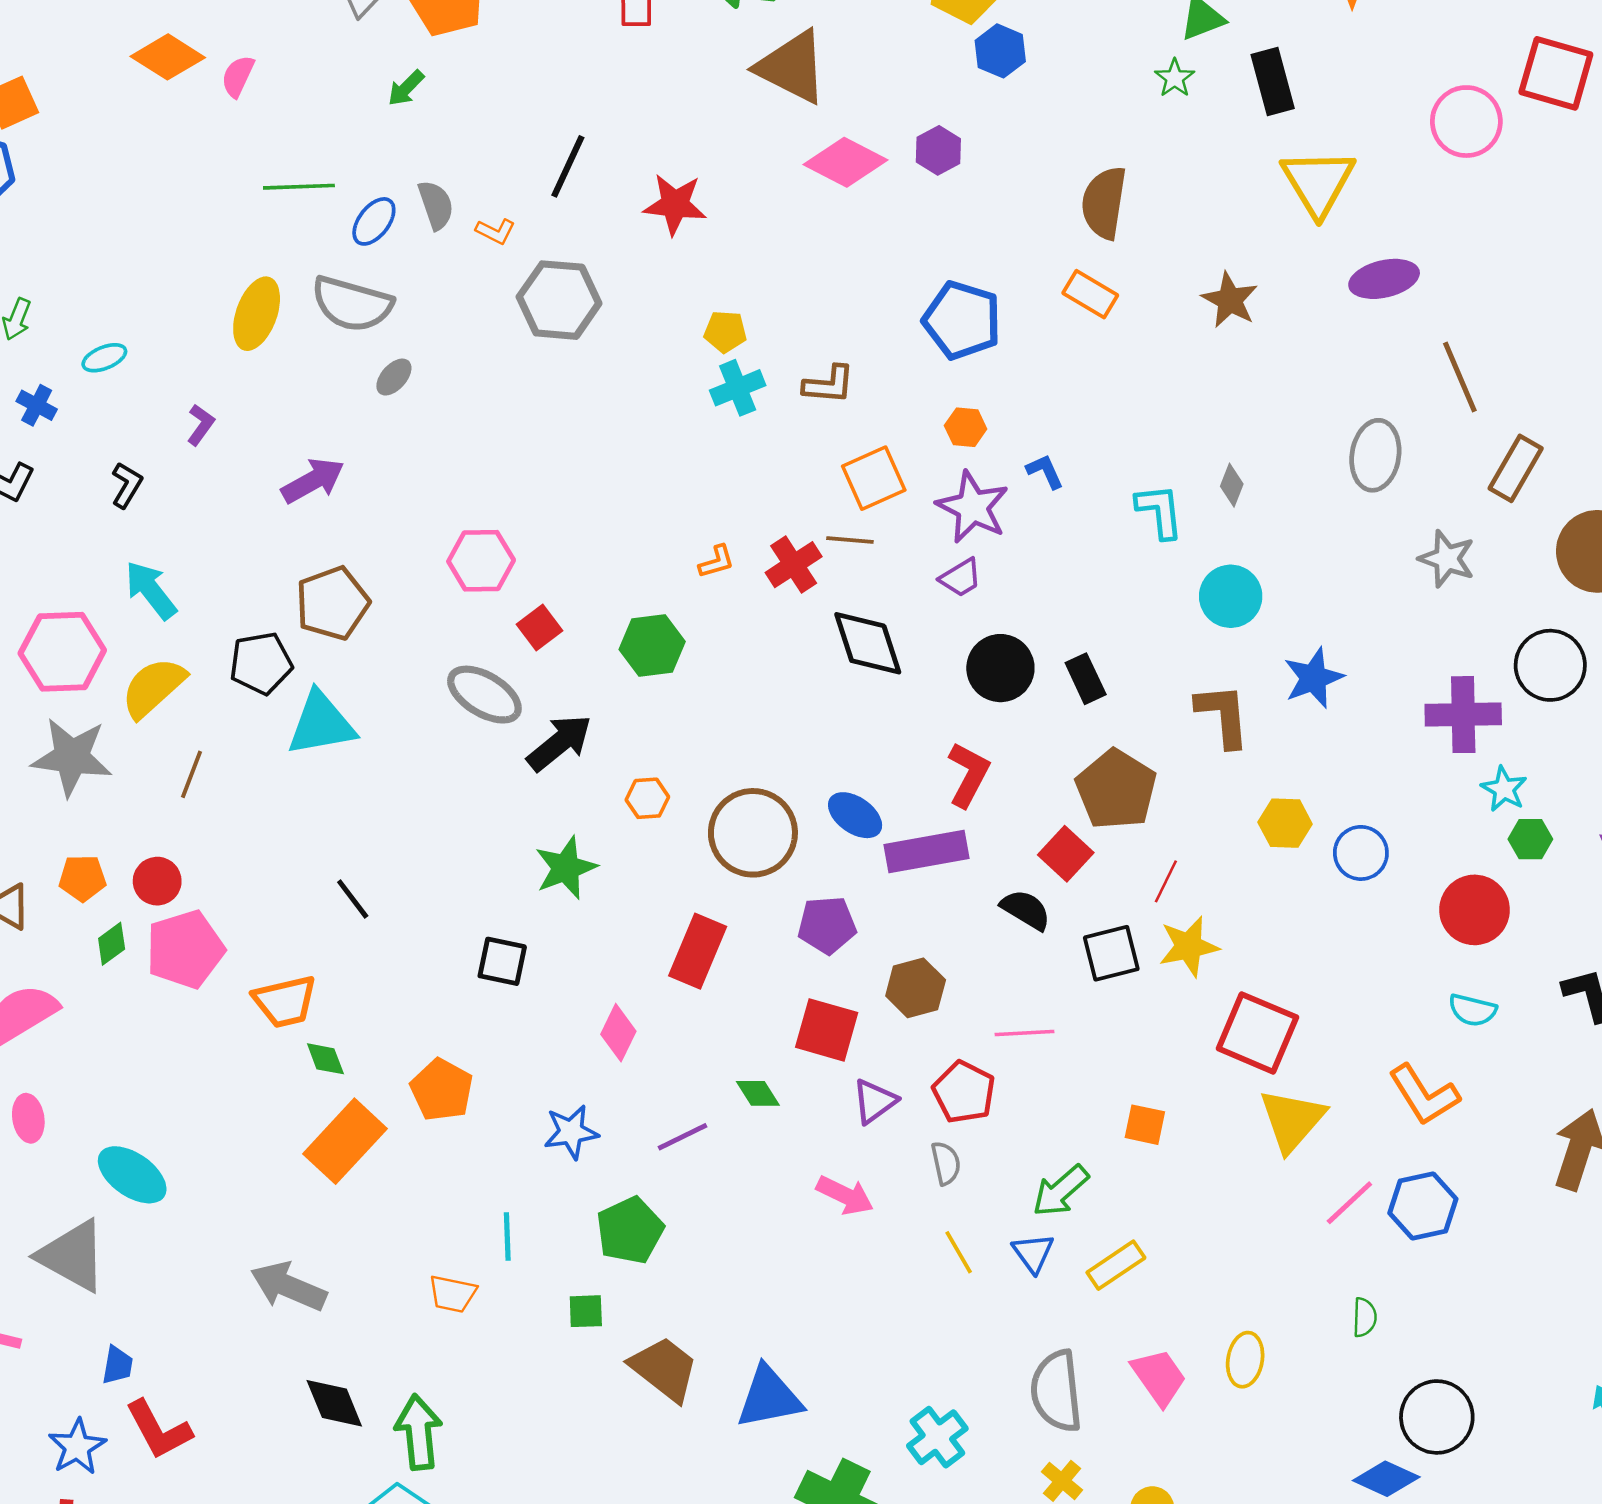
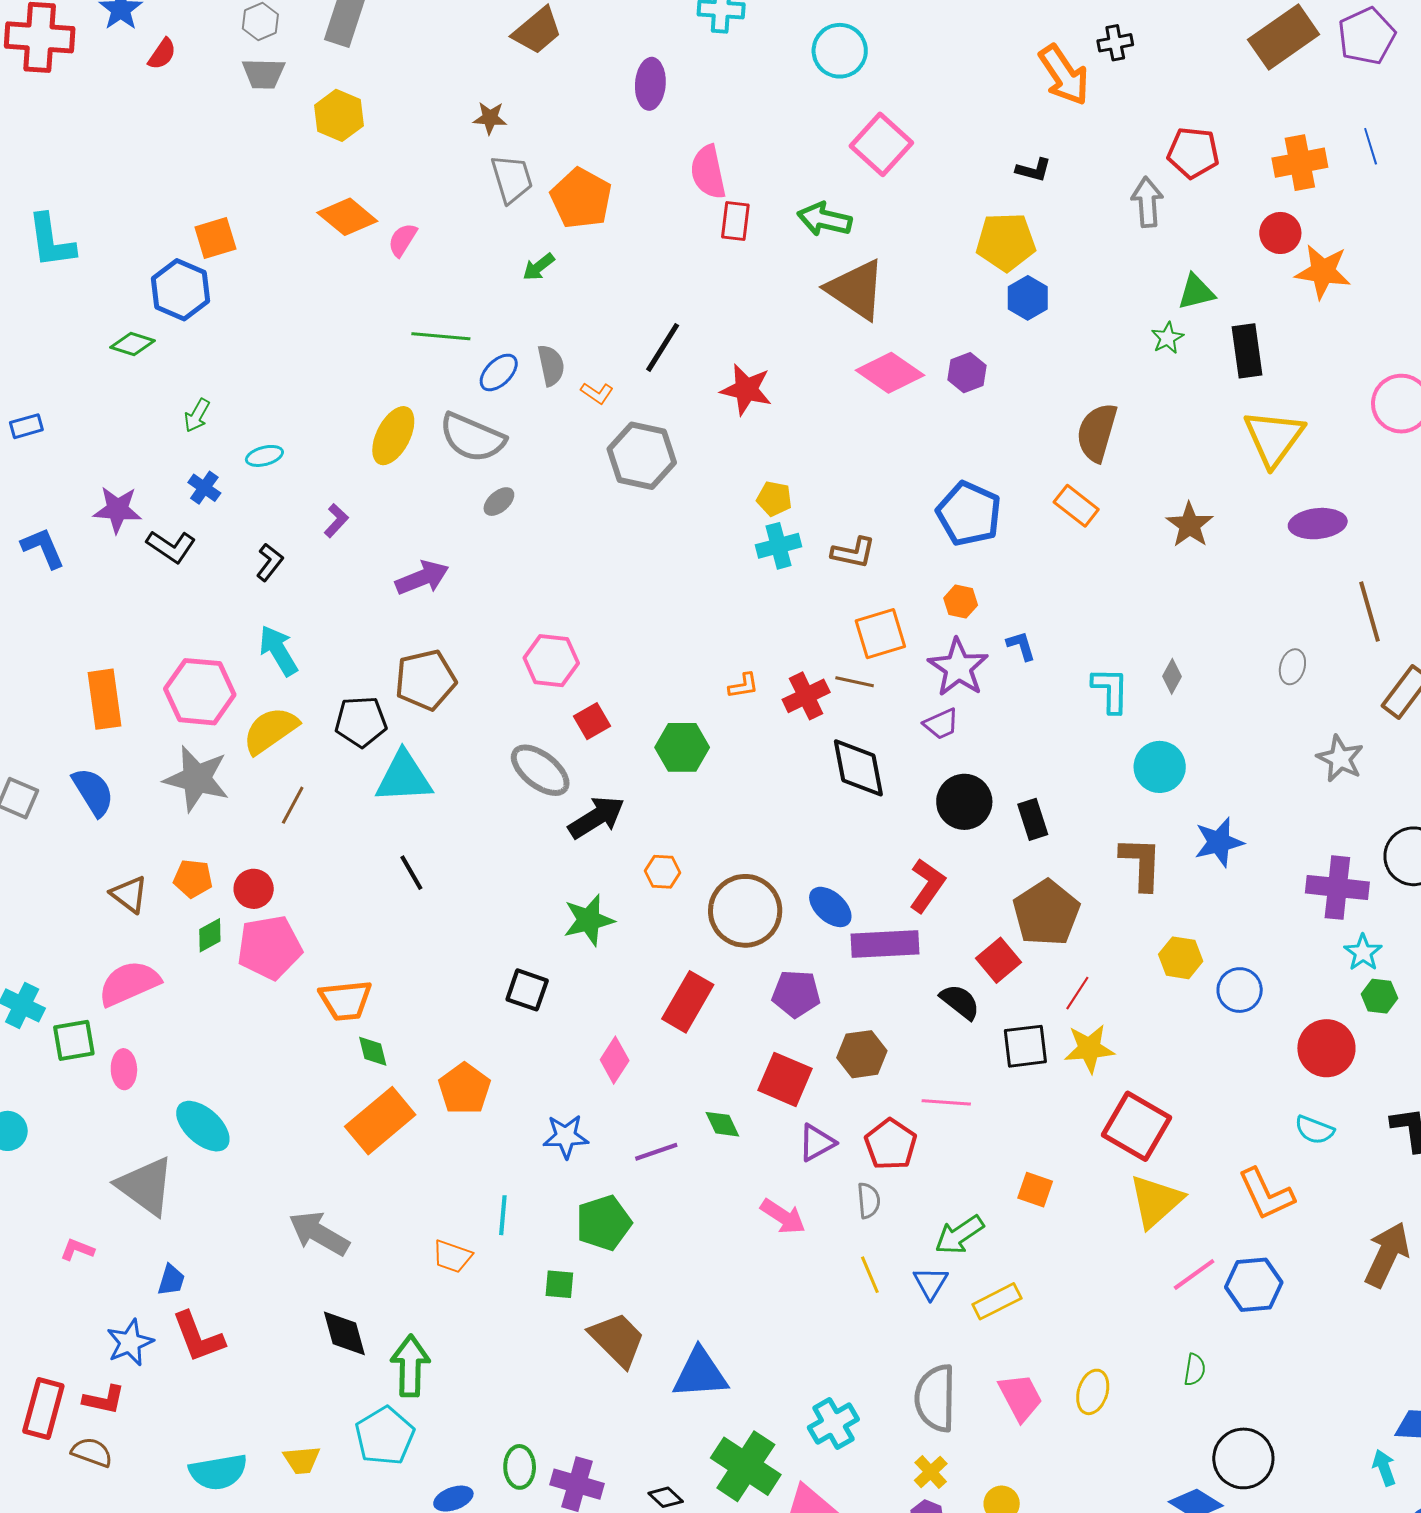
gray ellipse: (1375, 455) -> (1292, 667), size x0.6
black line: (353, 899) -> (411, 873), moved

